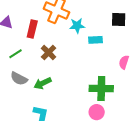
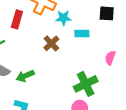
brown cross: (49, 53) -> (51, 43), moved
green cross: (101, 89) -> (86, 84), turned -30

